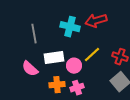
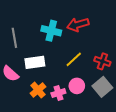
pink circle: (74, 66) -> (77, 86), moved
orange cross: (57, 85) -> (38, 90), turned -35

